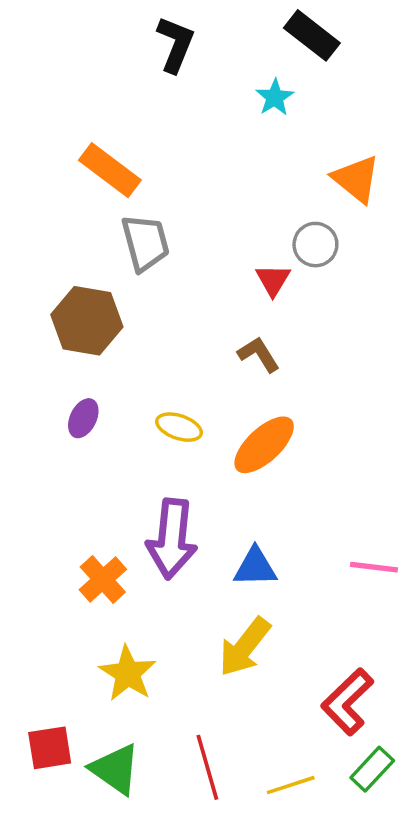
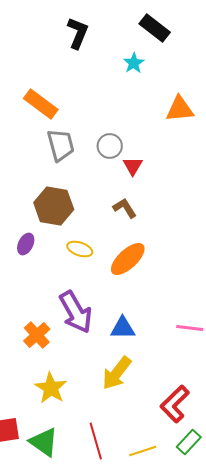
orange triangle: (356, 179) -> (180, 109), turned -44
gray circle: (315, 245) -> (110, 146), moved
brown hexagon: (87, 321) -> (54, 206), moved
purple arrow: (172, 539) -> (76, 312), turned -36

